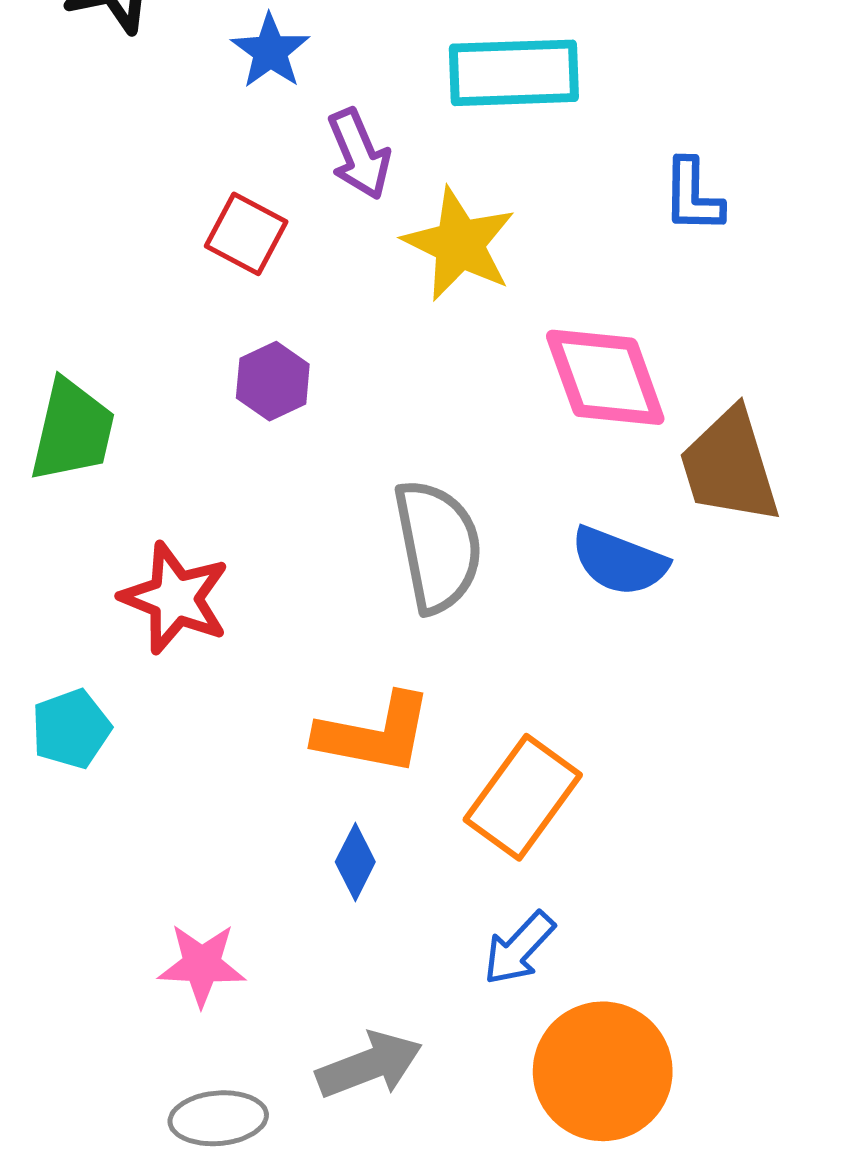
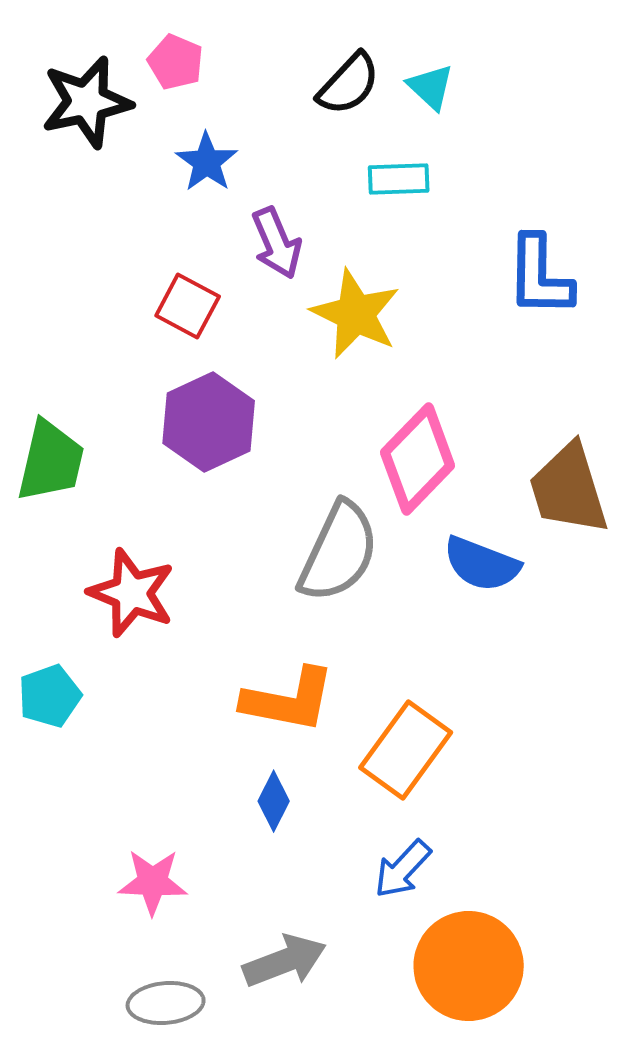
cyan rectangle: (514, 73) -> (399, 179), size x0.6
blue L-shape: (693, 196) -> (540, 276), size x1.4
pink diamond: (605, 377) -> (418, 459), moved, turned 64
purple hexagon: (273, 381) -> (209, 422), size x1.6
gray semicircle: (438, 546) -> (339, 552), turned 36

